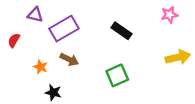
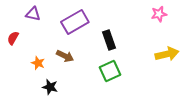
purple rectangle: (64, 29) -> (75, 22), moved
black rectangle: (121, 31) -> (109, 40), moved, turned 36

